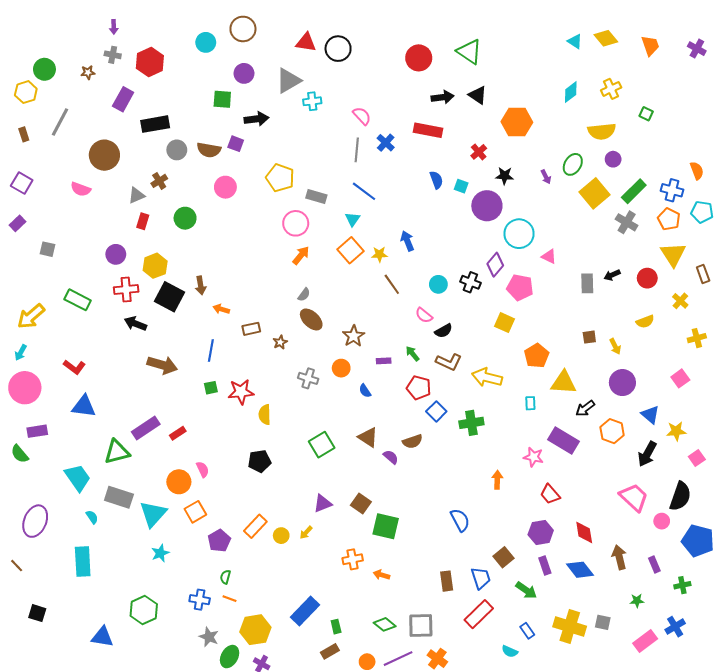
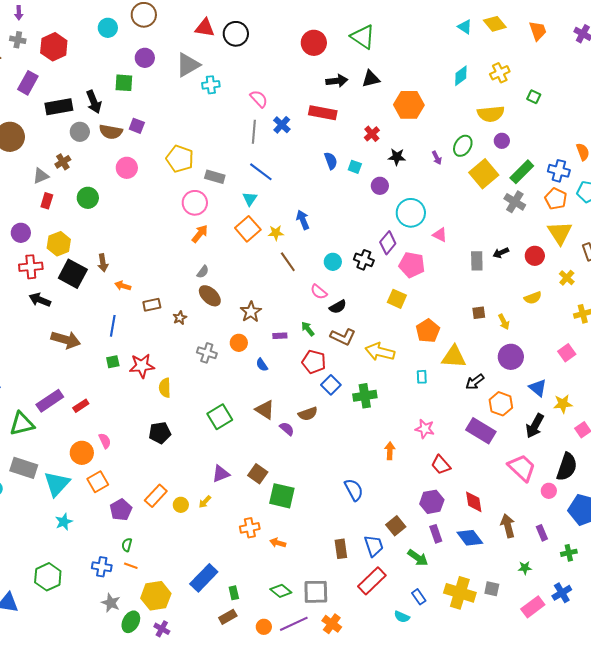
black triangle: (478, 95) -> (371, 79), turned -48
black arrow: (256, 119) -> (94, 102), moved, turned 75
purple circle: (487, 206) -> (380, 186), size x0.6
purple rectangle: (563, 440) -> (481, 431), moved

